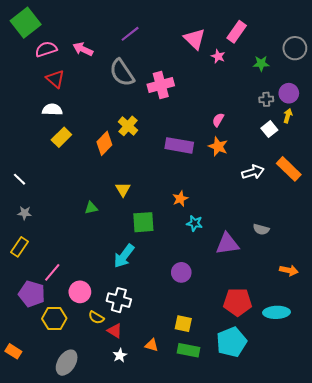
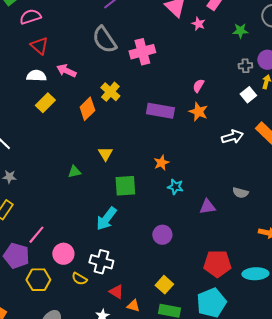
pink arrow: (83, 49) -> (66, 71), moved
purple triangle: (227, 244) -> (207, 207), size x0.7
yellow square: (183, 324) -> (164, 285), turned 30
red triangle: (115, 331) -> (116, 292), moved

